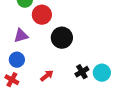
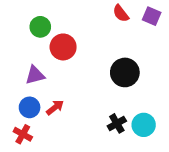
black circle: (62, 38) -> (125, 72), moved
red arrow: (47, 76) -> (55, 107), moved

